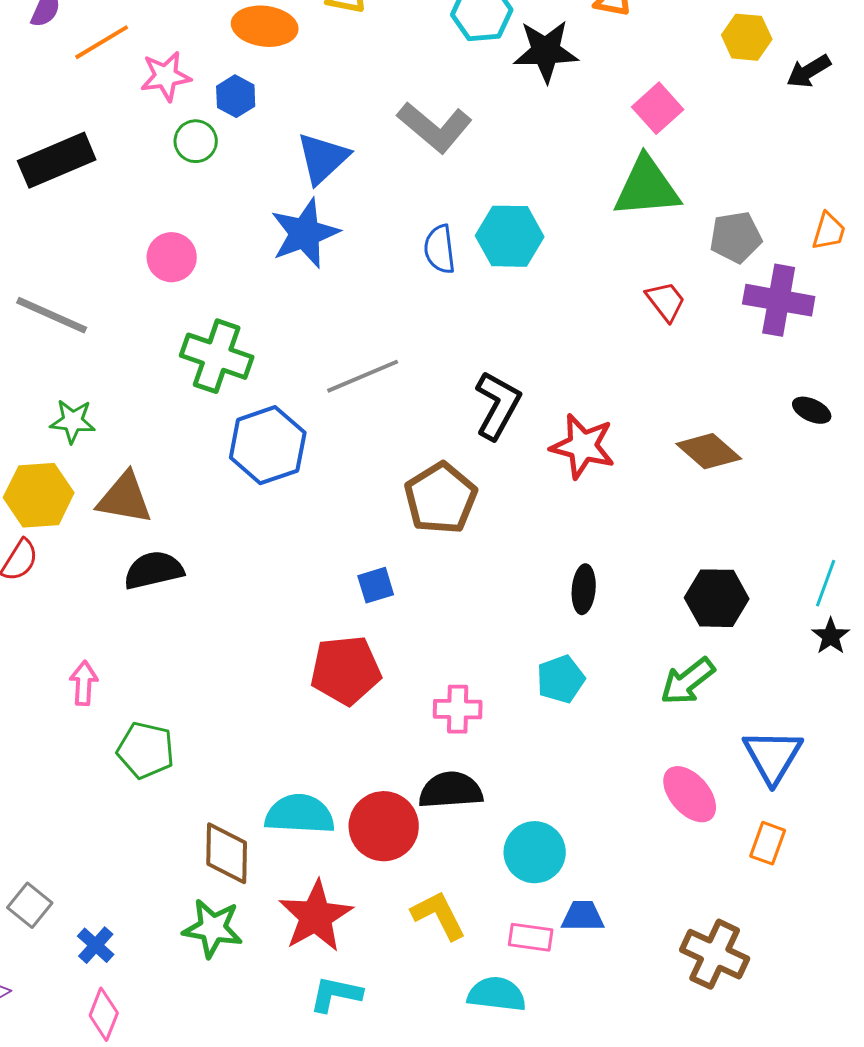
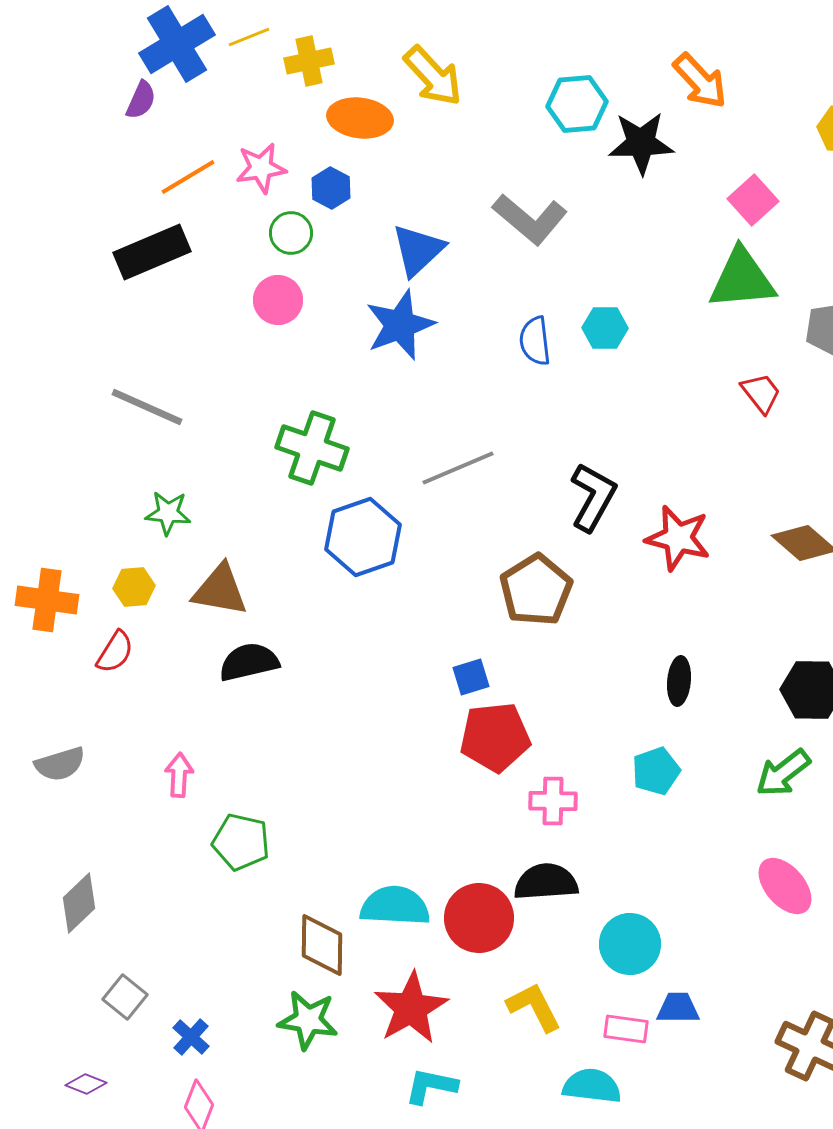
orange line: (102, 42) -> (188, 177), moved
cyan hexagon: (510, 236) -> (605, 328), size x0.7
pink circle: (172, 257) -> (278, 300), moved
yellow hexagon: (39, 495) -> (134, 587), size x0.6
red pentagon: (346, 670) -> (495, 737), moved

